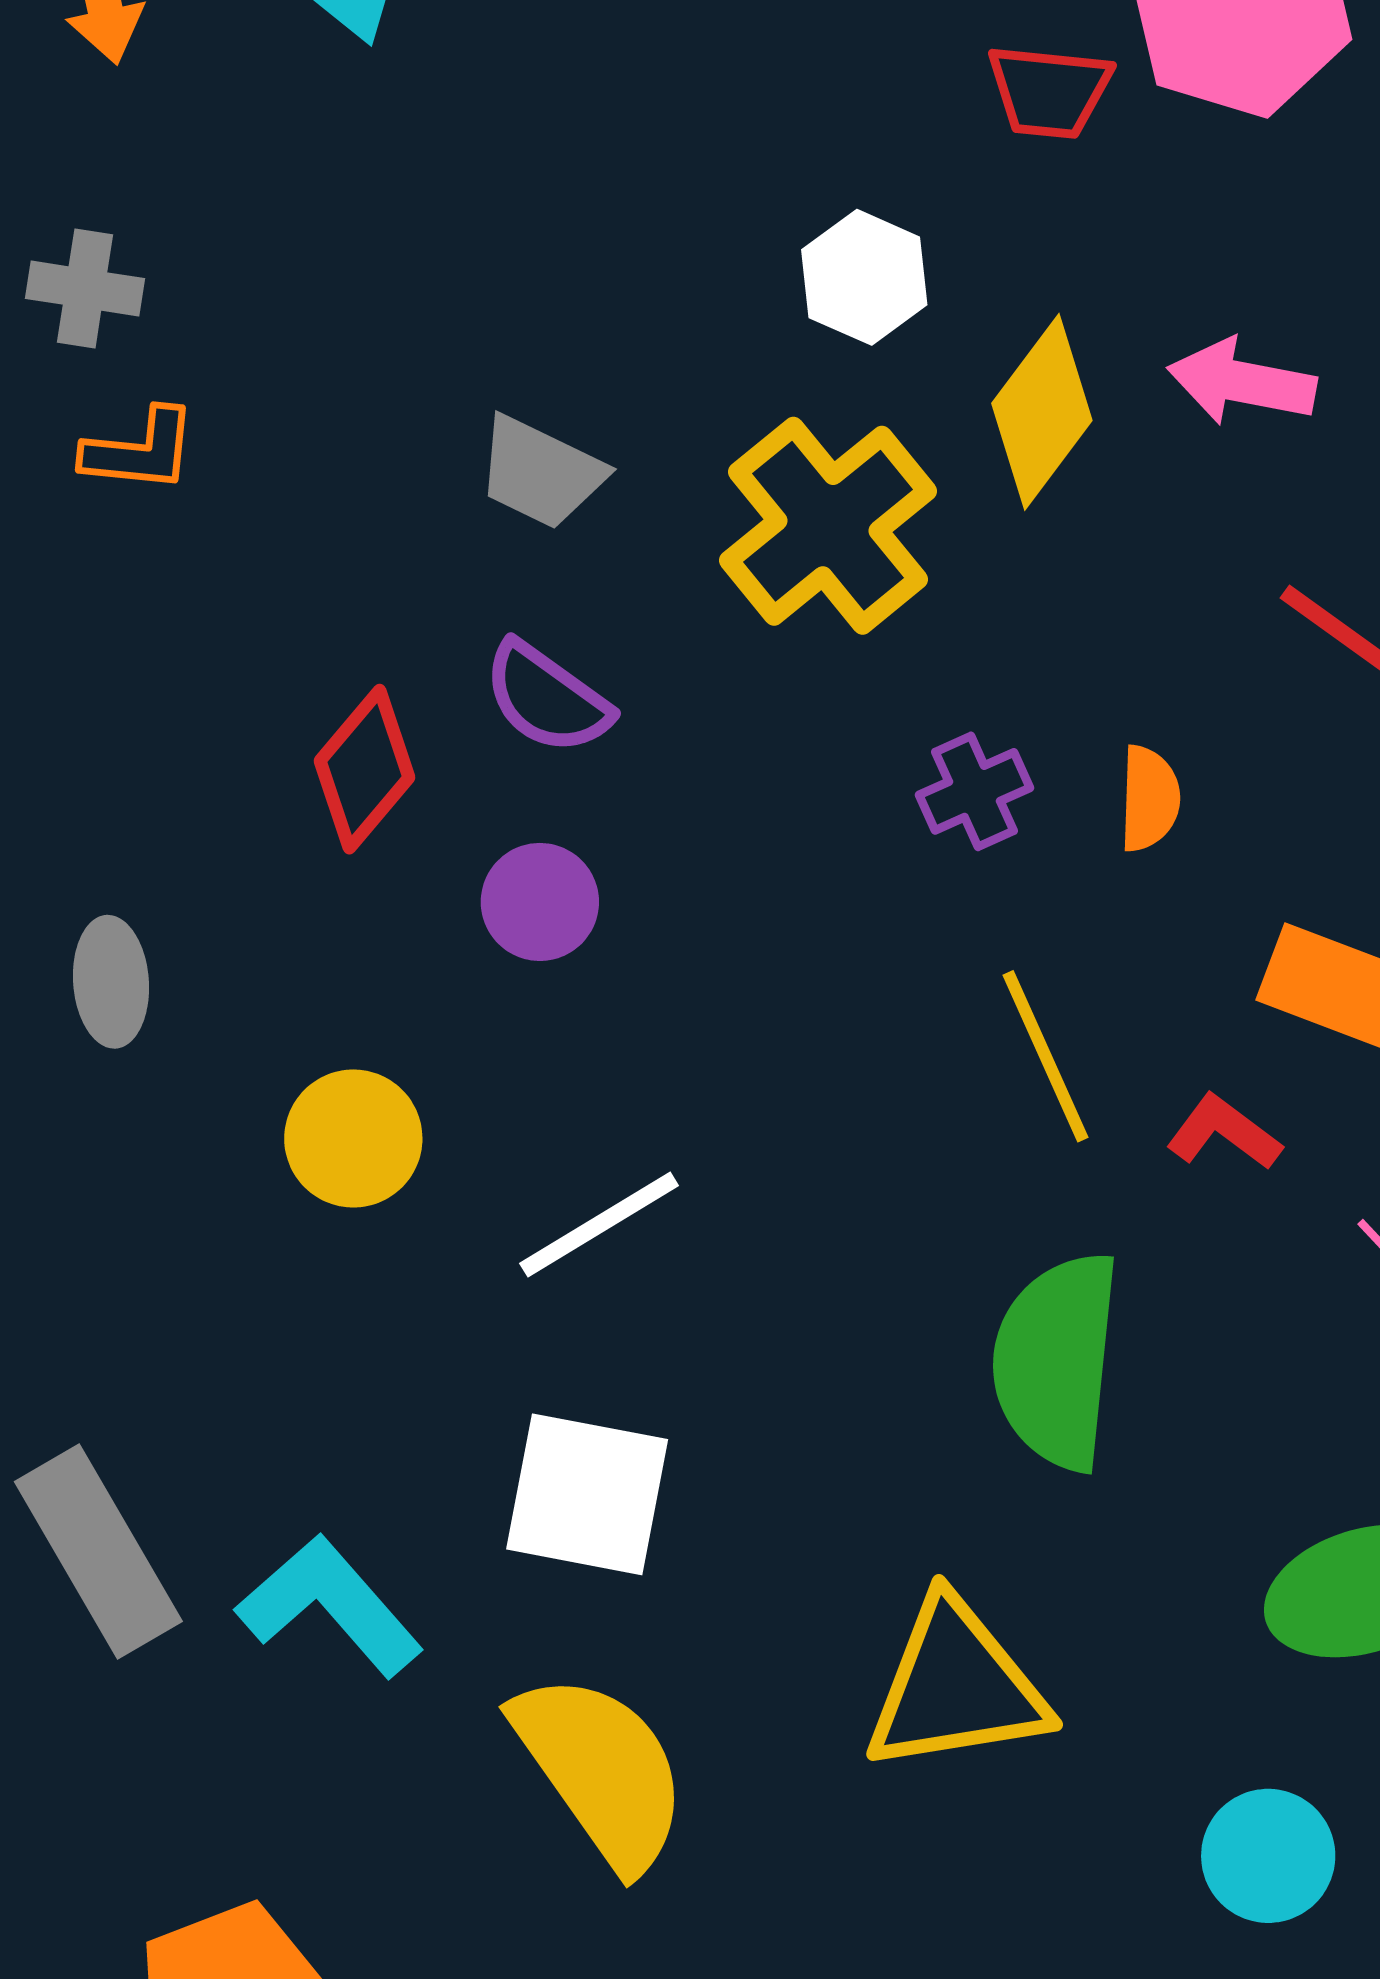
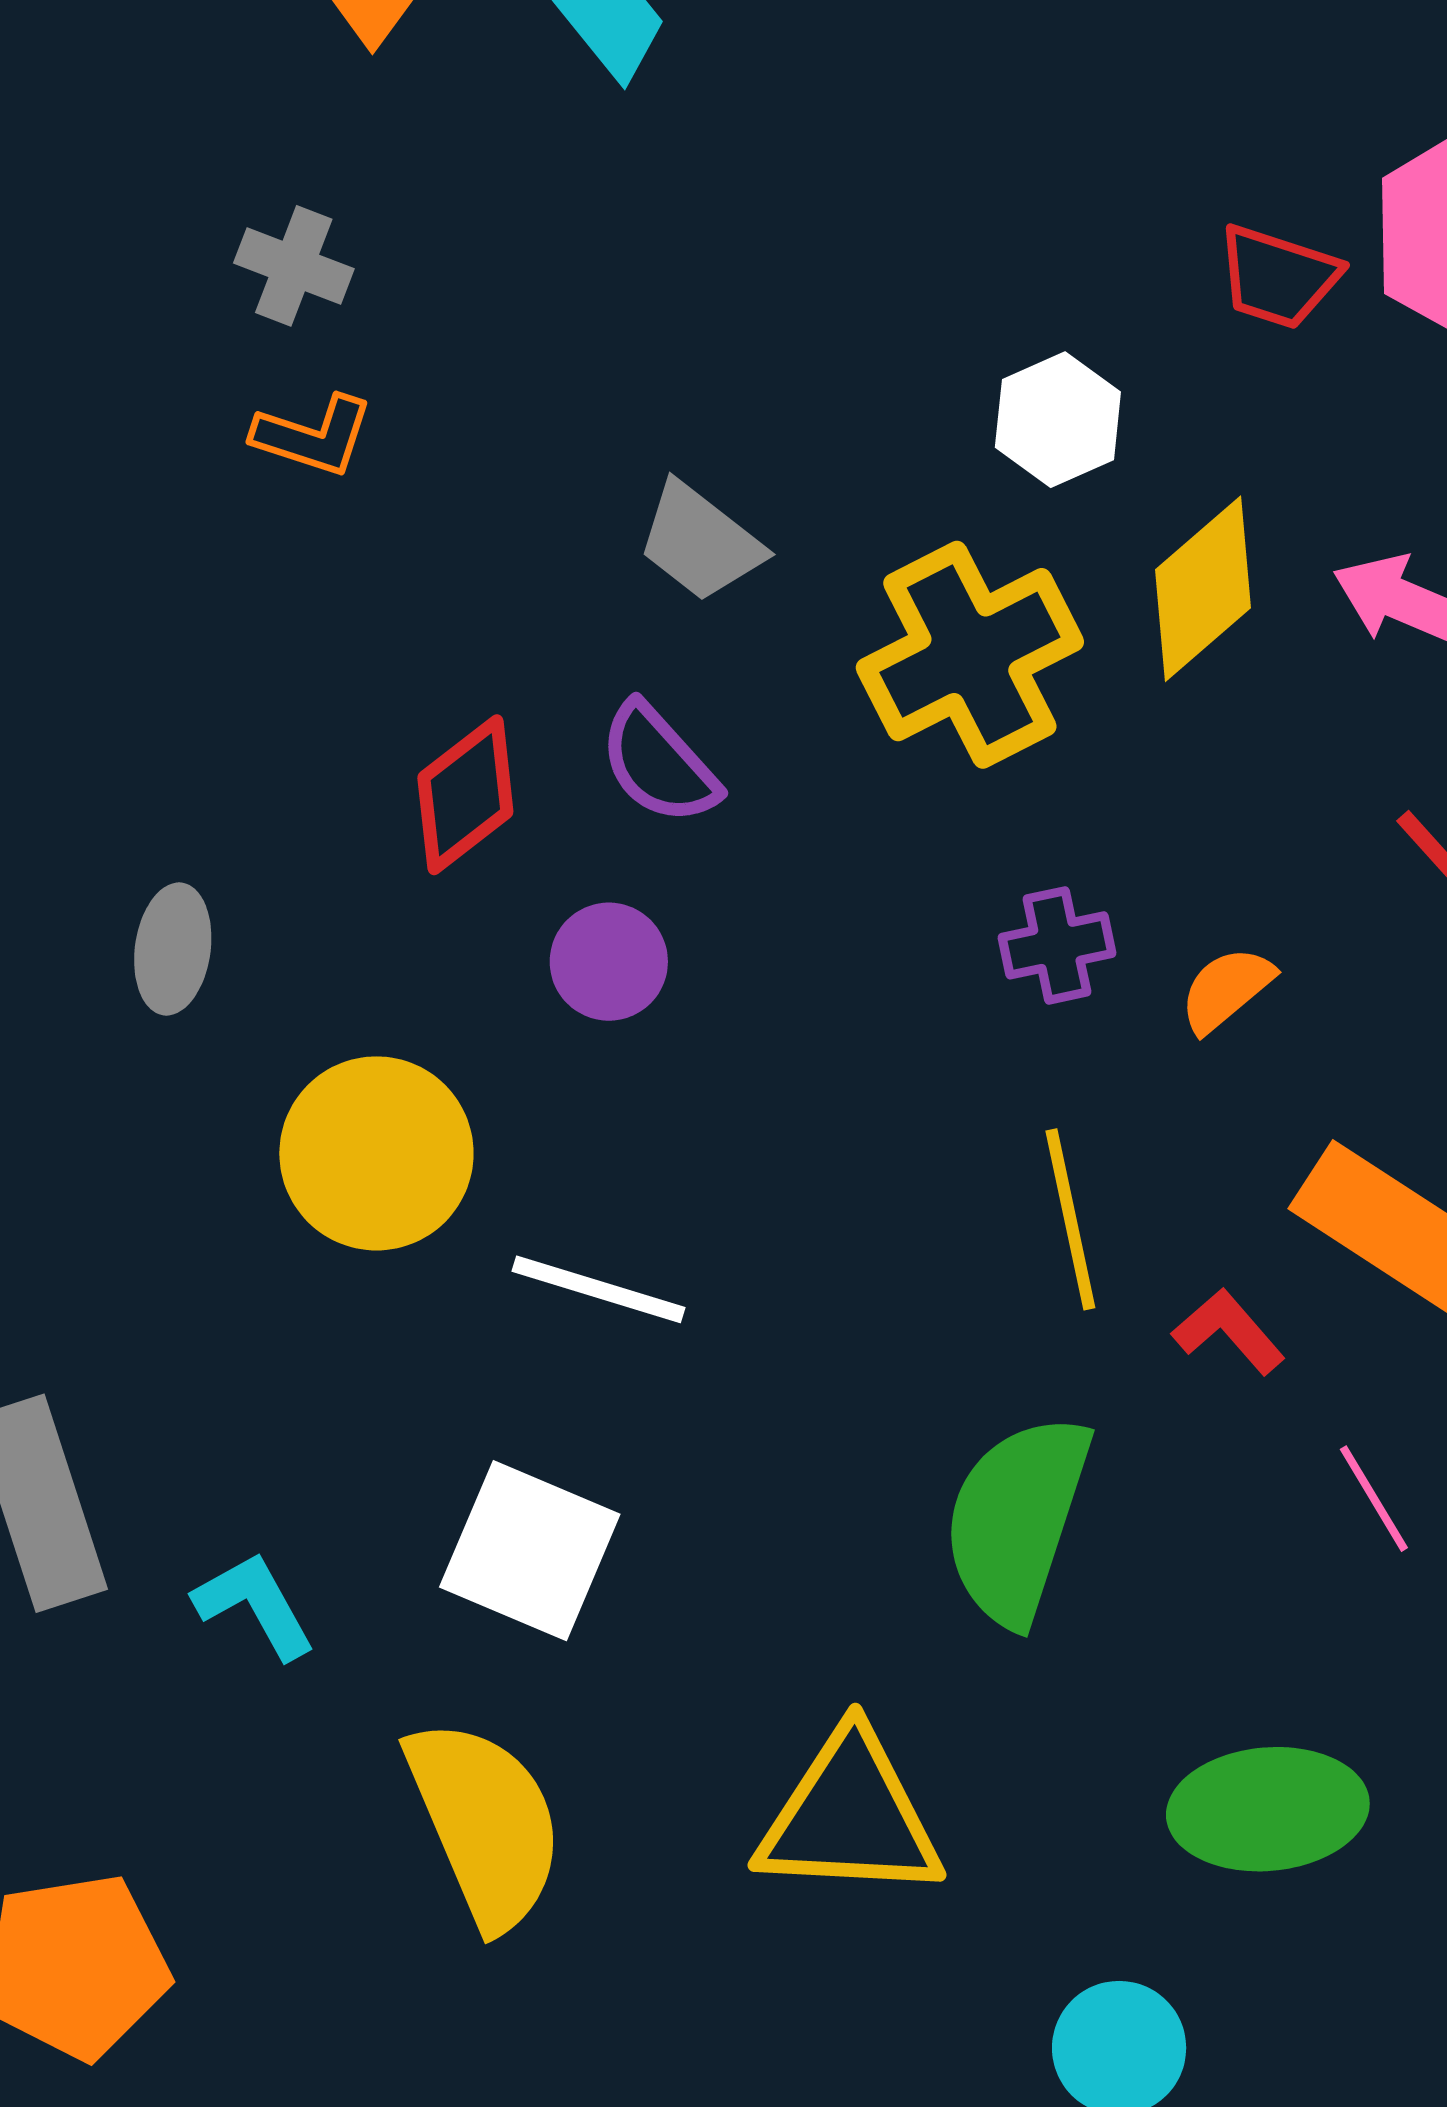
orange semicircle: (1149, 799) -> (1226, 989), turned -144
yellow circle: (353, 1138) -> (376, 1153), size x1.4
white line: (599, 1224) -> (599, 1289), turned 36
cyan L-shape: (330, 1606) -> (255, 1605), size x0.7

